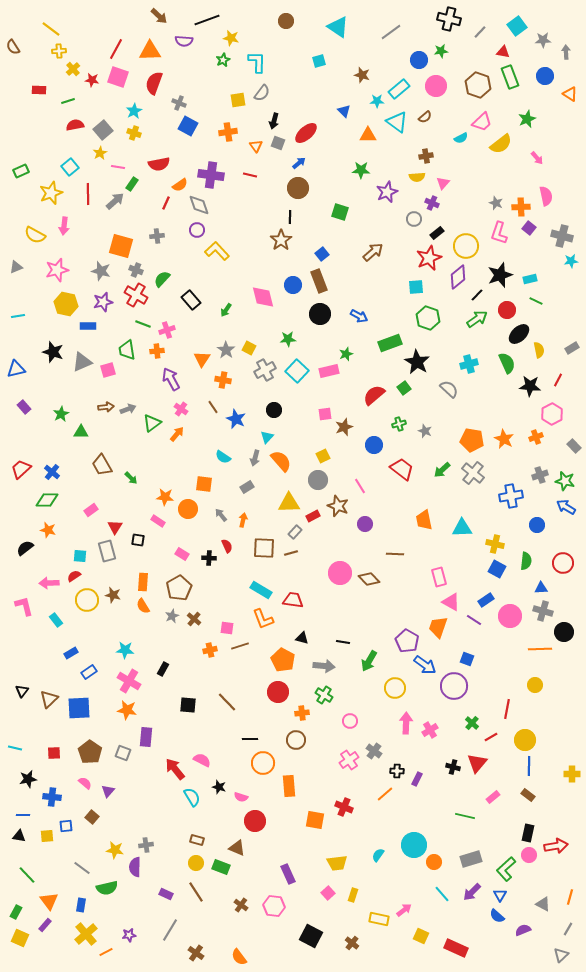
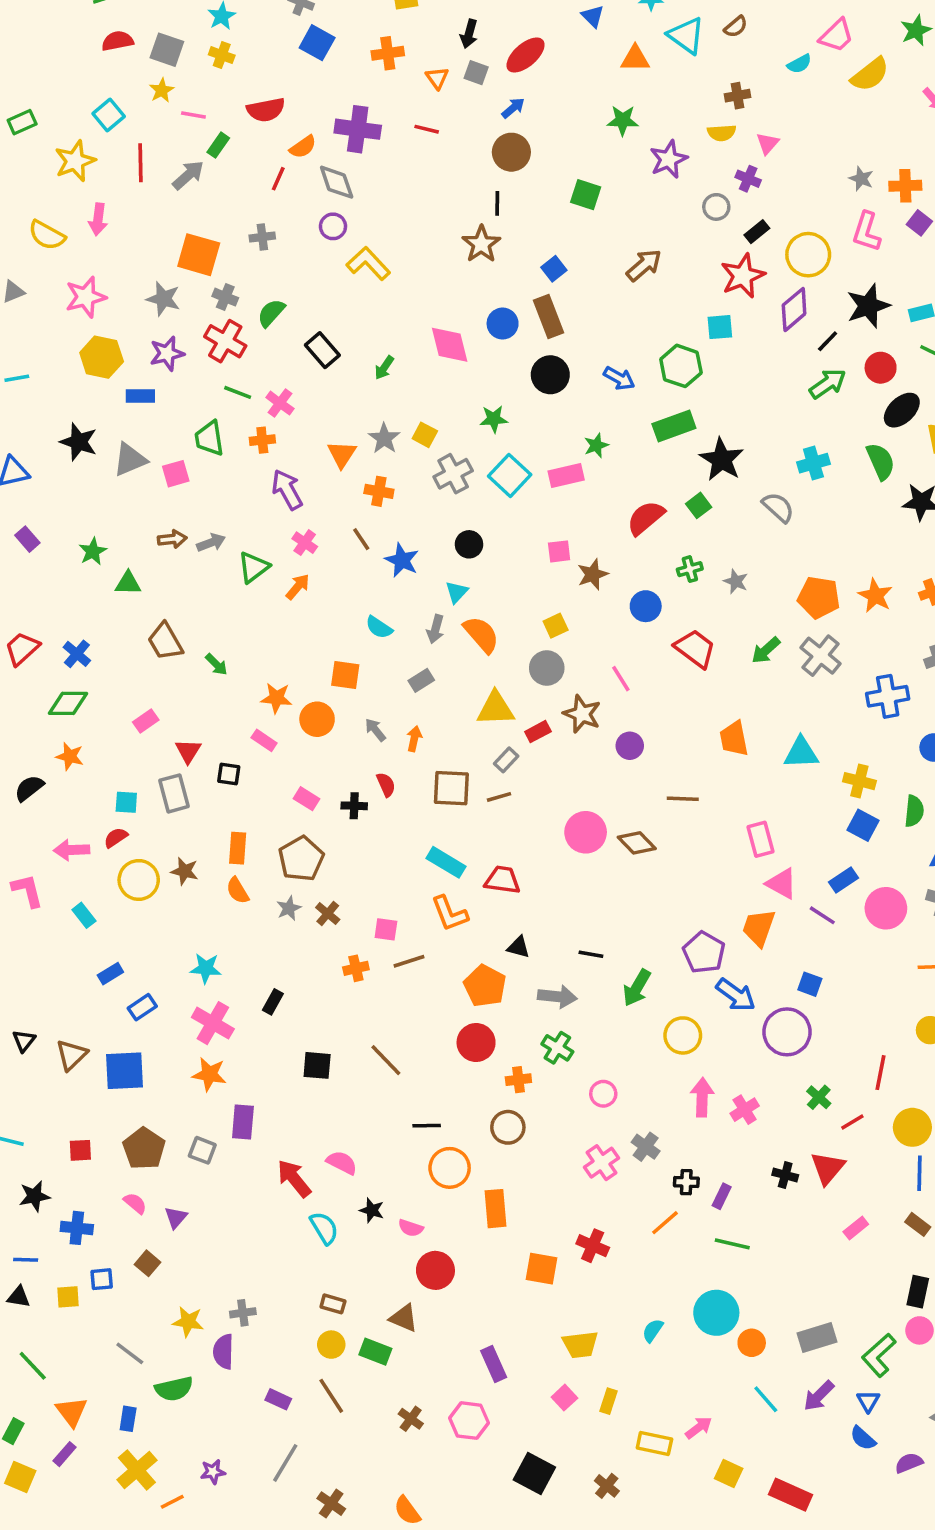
gray square: (103, 130) -> (167, 50), turned -30
green hexagon: (428, 318) -> (681, 366), moved
pink cross: (167, 330) -> (280, 403), turned -35
green line: (465, 816) -> (732, 1244), moved

